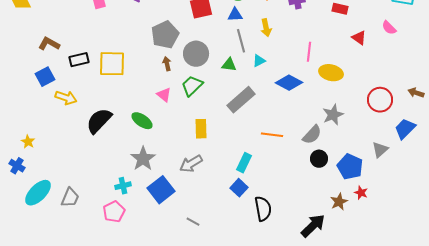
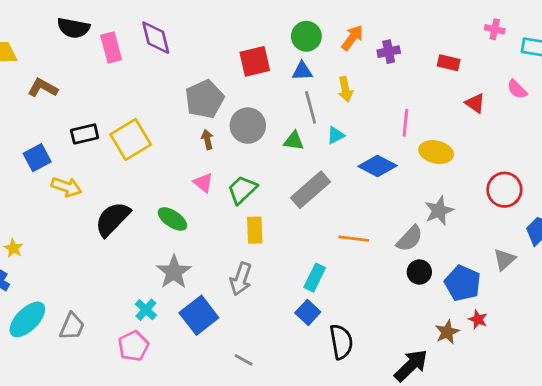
brown L-shape: (49, 44) -> (43, 88), moved
yellow square: (112, 64) -> (131, 139), turned -32
green trapezoid: (192, 86) -> (242, 190), moved
gray arrow: (191, 164) -> (241, 279), turned -40
cyan cross: (123, 186) -> (146, 310), turned -35

